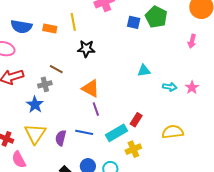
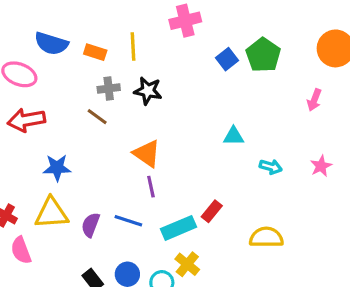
blue square: (134, 22) -> (227, 59), turned 32
gray cross: (45, 84) -> (109, 88), moved
pink star: (192, 87) -> (321, 166), moved
blue star: (35, 105) -> (57, 168), turned 30
yellow triangle: (35, 134) -> (51, 213), turned 45
yellow cross: (133, 149) -> (187, 264), moved, turned -35

